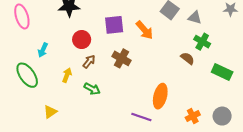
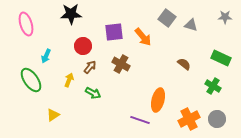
green cross: (202, 42) -> (213, 86), moved
green rectangle: (222, 72) -> (221, 58), moved
orange cross: (193, 116) -> (189, 119), size x1.5

